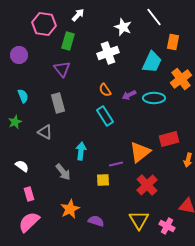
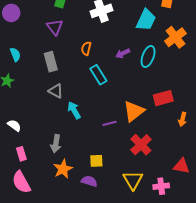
orange semicircle: (105, 90) -> (86, 48), moved, turned 48
cyan ellipse: (154, 98) -> (148, 57), turned -70
gray triangle: (45, 132) -> (56, 91), moved
cyan arrow: (81, 151) -> (74, 110), turned -36
gray arrow: (63, 172) -> (56, 144), moved, turned 48
yellow square: (103, 180) -> (96, 161), moved
pink semicircle: (29, 222) -> (21, 182), turned -75
pink cross: (167, 226) -> (161, 186), turned -35

